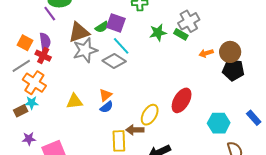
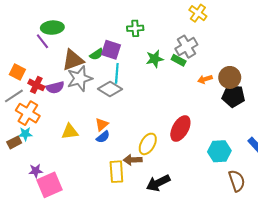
purple semicircle: (45, 42) -> (55, 87), moved, turned 84
cyan line: (121, 46) -> (117, 73), turned 48
purple star: (29, 139) -> (36, 171), moved

